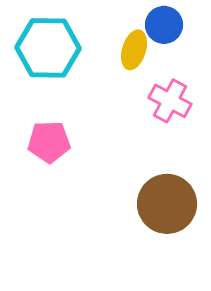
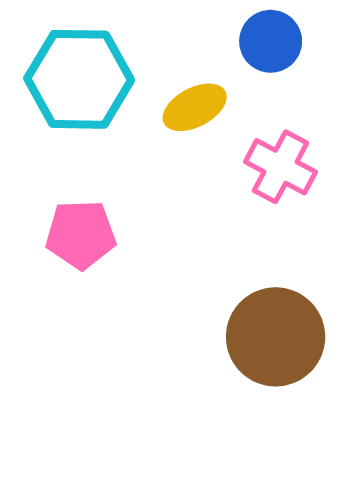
yellow ellipse: (134, 50) -> (195, 107), moved, turned 45

